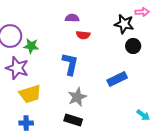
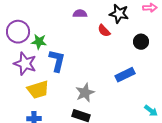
black star: (124, 24) -> (119, 14), moved
red semicircle: (83, 35) -> (104, 31), moved, turned 40
blue L-shape: (70, 64) -> (57, 61), moved

